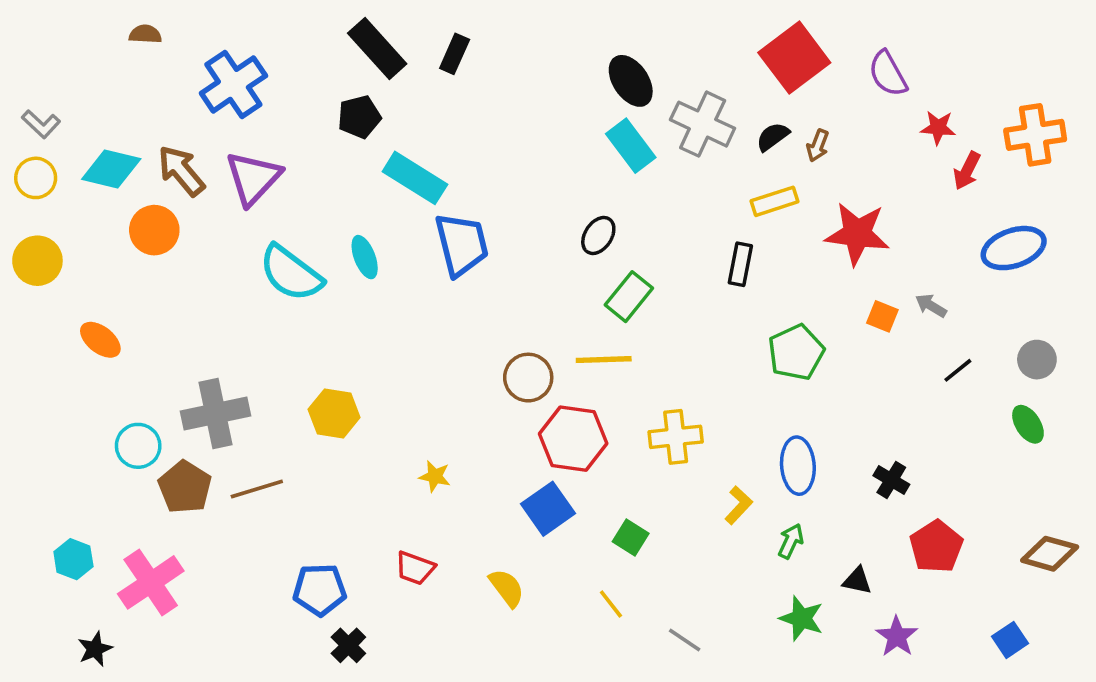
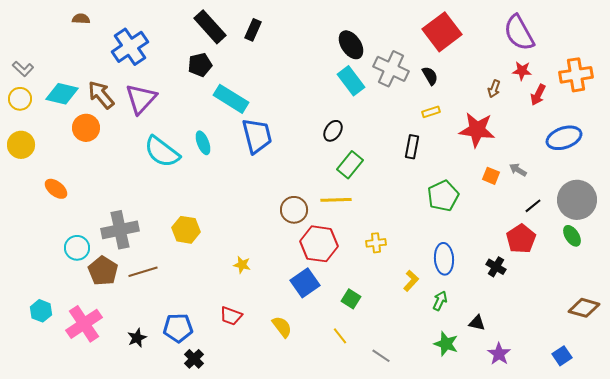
purple semicircle: (888, 74) -> (519, 33), moved, size x1.4
black semicircle: (773, 137) -> (430, 76), turned 96
brown arrow: (818, 146) -> (494, 89), moved
yellow rectangle: (775, 201) -> (431, 112), size x0.7
gray circle: (1037, 360) -> (577, 200), size x1.8
yellow cross: (676, 437) -> (376, 243), size x0.7
red pentagon: (936, 546) -> (521, 239), moved
black star: (95, 649) -> (137, 338), moved

